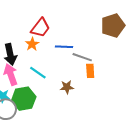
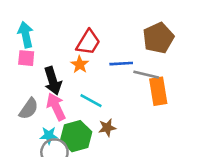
brown pentagon: (113, 26) -> (158, 38), moved
orange rectangle: (90, 71) -> (158, 91), size x1.5
brown star: (67, 87) -> (107, 128), moved

